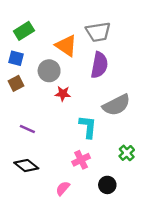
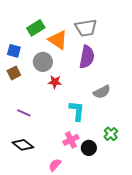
green rectangle: (24, 31) -> (36, 28), moved
gray semicircle: (116, 105) -> (102, 92), size x0.7
black circle: (107, 185) -> (89, 148), moved

